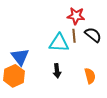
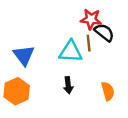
black semicircle: (93, 35) -> (104, 32), moved
blue triangle: (20, 57) -> (24, 55), moved

